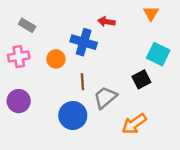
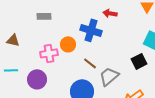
gray rectangle: (27, 25) -> (44, 16), turned -32
pink cross: (19, 57) -> (49, 53), moved
brown line: (82, 82) -> (90, 63), turned -48

